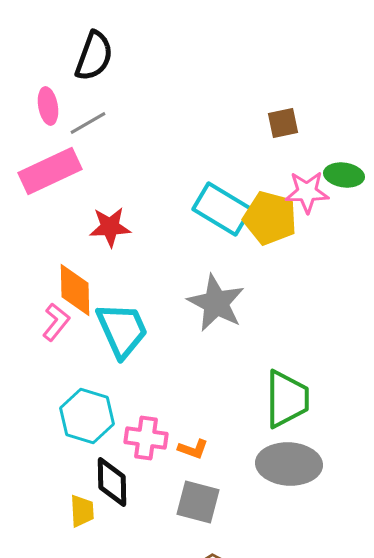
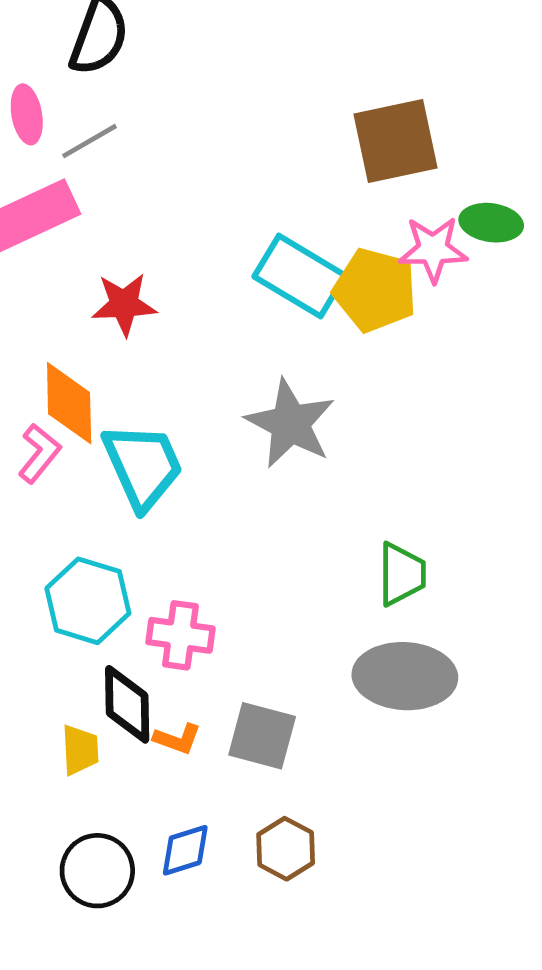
brown square: (283, 123) -> (395, 141), size x1.8
green trapezoid: (287, 399) -> (402, 574), size x0.7
orange L-shape: (193, 449) -> (177, 739), moved

